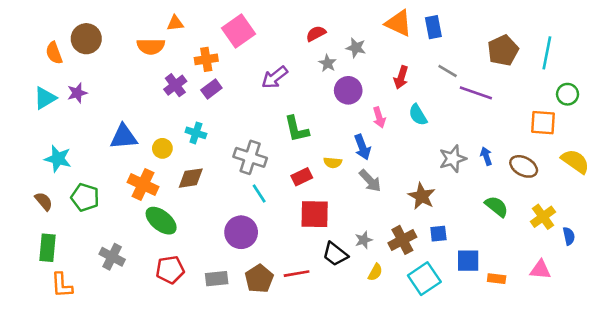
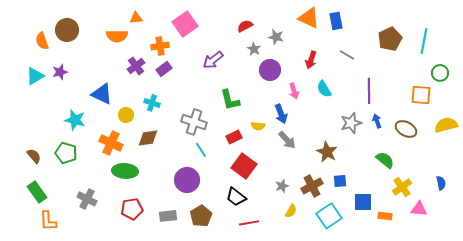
purple line: (476, 93) -> (369, 91), moved, turned 70
blue triangle: (124, 137) -> (102, 94), moved, turned 30
cyan star: (58, 159) -> (75, 120), moved
yellow semicircle: (575, 161) -> (446, 125), turned -50
red square: (315, 214) -> (244, 166), turned 35
yellow cross: (543, 217) -> (402, 187), moved
green ellipse: (161, 221) -> (125, 171), turned -35
green rectangle: (48, 248) -> (37, 192), turned -40
black trapezoid: (335, 254) -> (236, 197), moved
red line: (297, 274) -> (249, 223), moved

